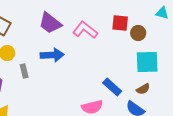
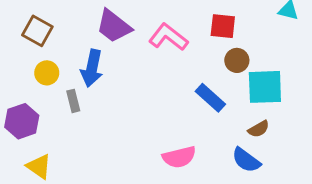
brown circle: (138, 33) -> (237, 60), moved
blue arrow: (52, 55) -> (92, 68), moved, turned 105
blue rectangle: (112, 87) -> (210, 98), moved

